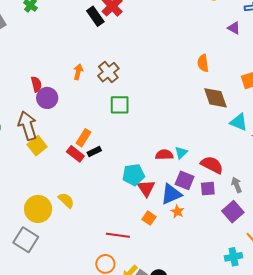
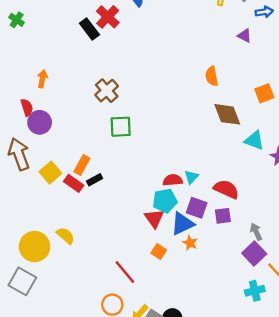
orange arrow: (78, 72) -> (42, 79), moved
yellow square: (37, 146) -> (50, 173), moved
cyan pentagon: (133, 175) -> (165, 201), moved
gray arrow: (237, 185) -> (256, 232), moved
purple square: (233, 212) -> (254, 254), moved
red line: (118, 235) -> (125, 272), turned 45

